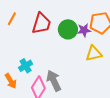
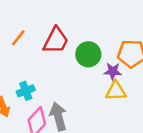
orange line: (12, 19) -> (18, 38), moved
purple star: (84, 30) -> (113, 71), moved

